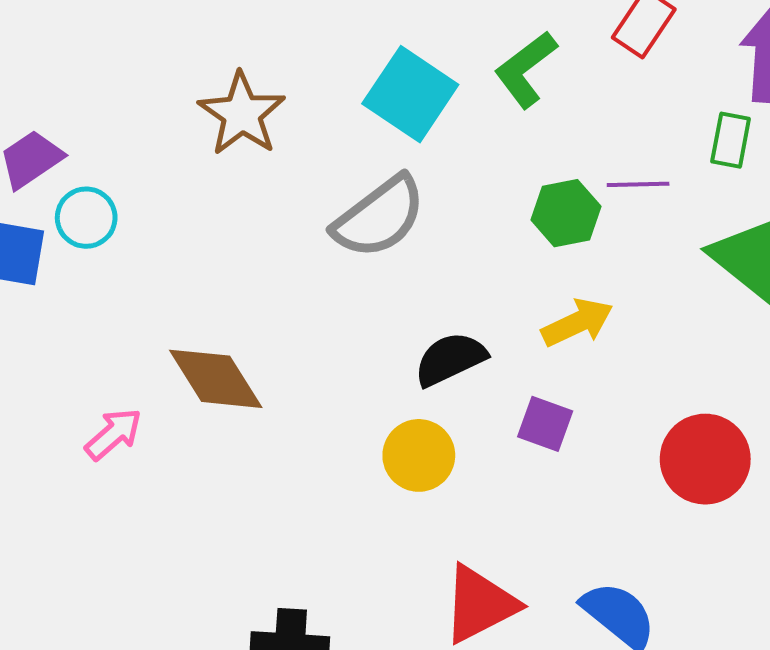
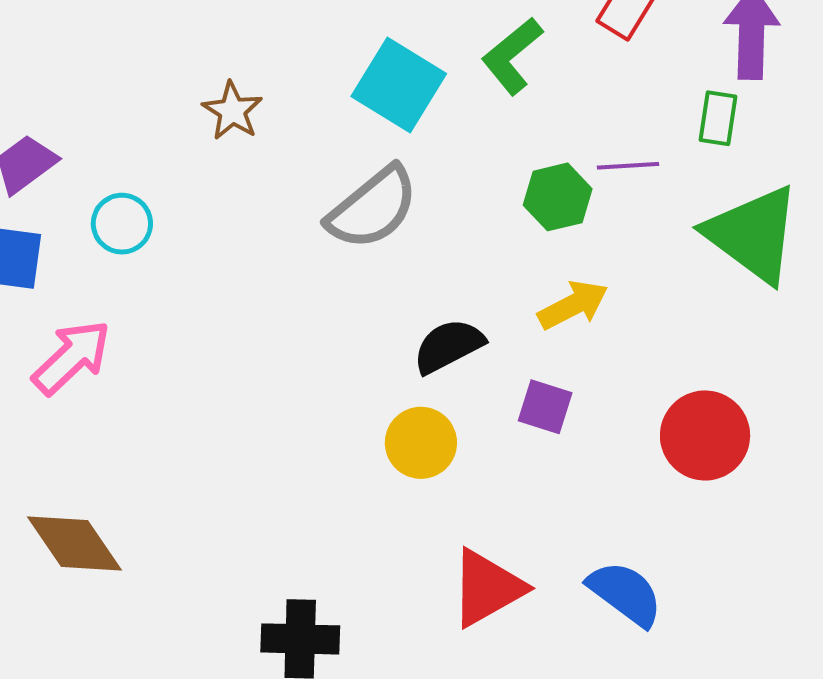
brown star: (242, 114) -> (232, 111), size x0.7
cyan circle: (86, 218) -> (122, 224), moved
brown diamond: (216, 379) -> (74, 543), moved
pink arrow: (113, 434) -> (72, 357), moved, size x1.4

